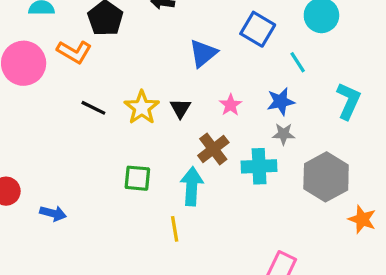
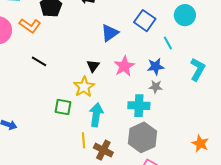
pink star: (231, 105) -> (124, 66), size x1.5
yellow star: (142, 108) -> (84, 87), moved
brown cross: (213, 149) -> (103, 150), moved, turned -30
gray hexagon: (326, 177) -> (142, 137), moved

